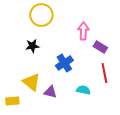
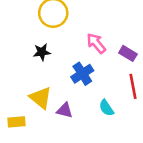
pink arrow: (83, 31) -> (96, 43), moved, turned -42
cyan semicircle: (83, 90) -> (106, 108), turned -136

